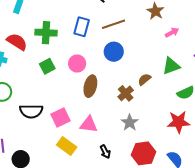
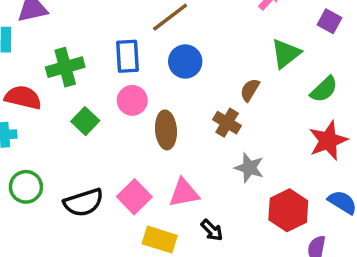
blue rectangle: (82, 27) -> (127, 56), moved
black arrow: (105, 152) -> (212, 230), moved

